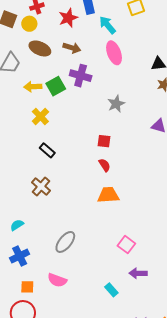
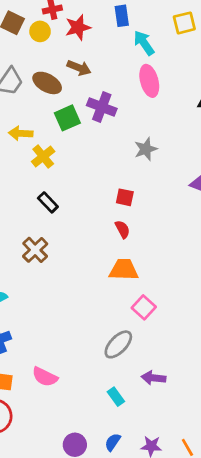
red star: (68, 18) -> (78, 27), moved
brown ellipse: (40, 48) -> (47, 83), moved
brown arrow: (72, 48) -> (79, 68), moved
yellow arrow: (33, 87) -> (21, 133), moved
gray ellipse: (65, 242) -> (118, 344), moved
pink square: (126, 245) -> (144, 307), moved

